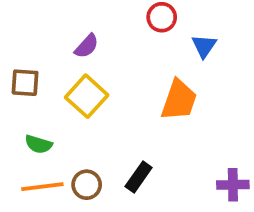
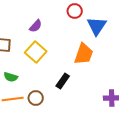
blue triangle: (204, 46) -> (97, 26), size x1.5
black rectangle: (139, 177) -> (63, 81), moved

